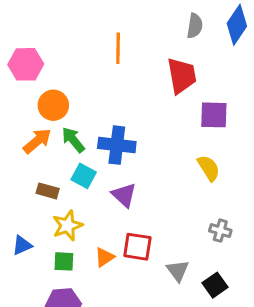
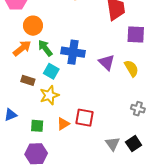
purple triangle: (124, 195) -> (107, 62), moved
yellow star: (67, 226) -> (49, 95), moved
gray triangle: (178, 271) -> (113, 144), moved

